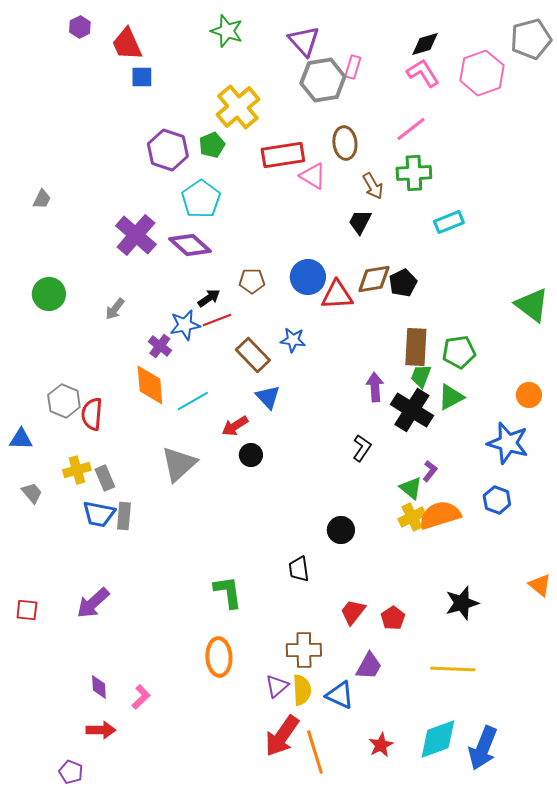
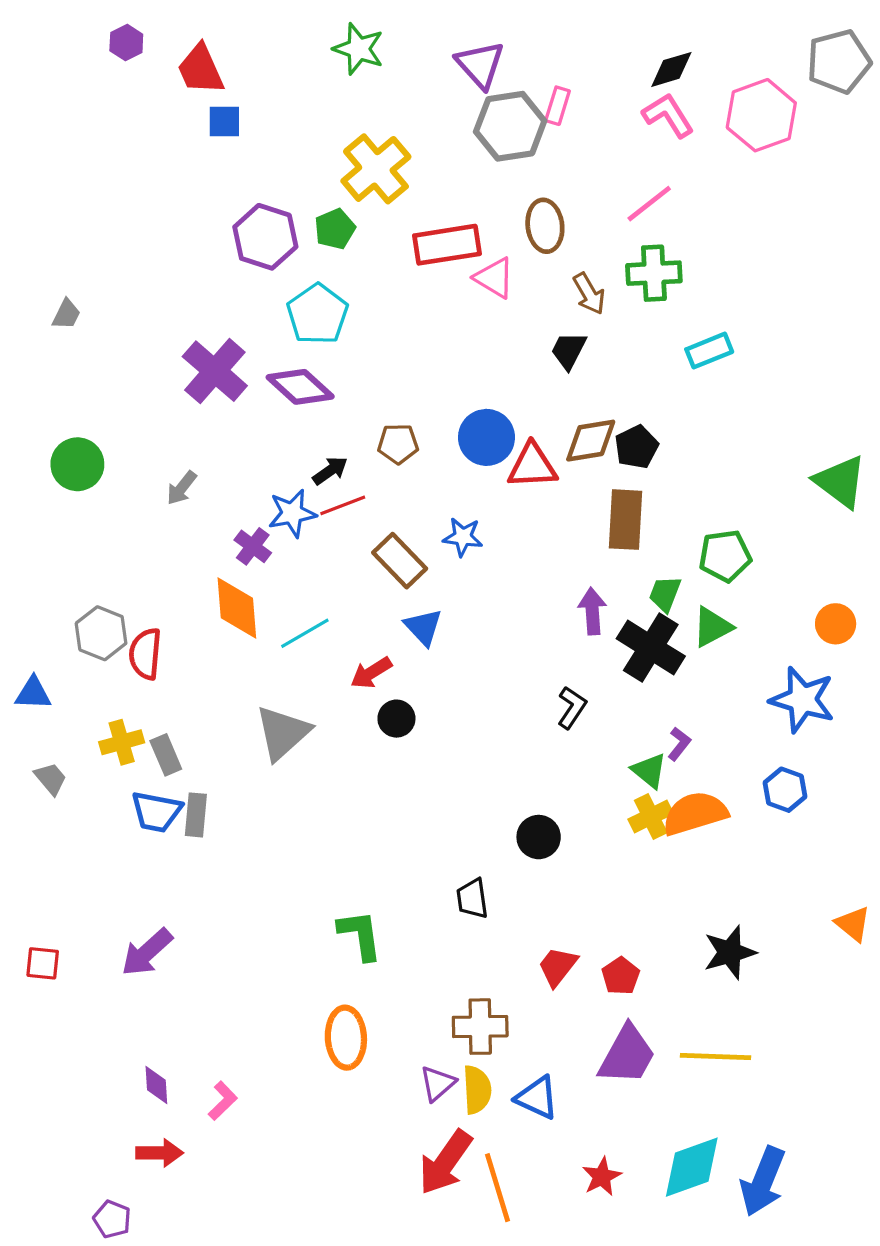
brown rectangle: (416, 347) -> (625, 520), moved
purple trapezoid: (369, 666) -> (627, 1055), moved, size x1.4

